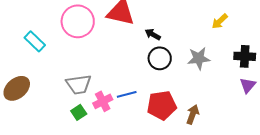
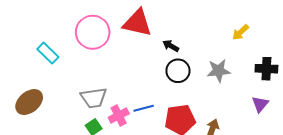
purple triangle: (248, 85) -> (260, 104), moved

